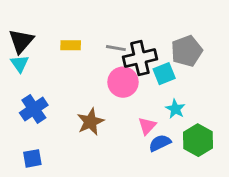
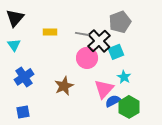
black triangle: (21, 41) -> (15, 18), moved
gray pentagon: (187, 51) -> (120, 22), moved
black cross: (140, 58) -> (99, 41), turned -30
pink triangle: (147, 126) -> (104, 89), size x1.5
green hexagon: (198, 140) -> (129, 107), moved

